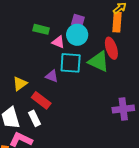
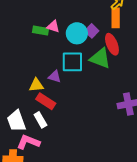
purple square: (78, 21) -> (92, 31), moved, turned 32
pink triangle: (58, 42) -> (53, 26), moved
yellow triangle: (20, 84) -> (36, 85), moved, turned 35

